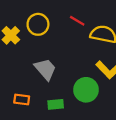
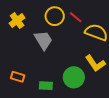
yellow circle: (38, 24) -> (55, 16), moved
gray trapezoid: (45, 69) -> (43, 40), moved

